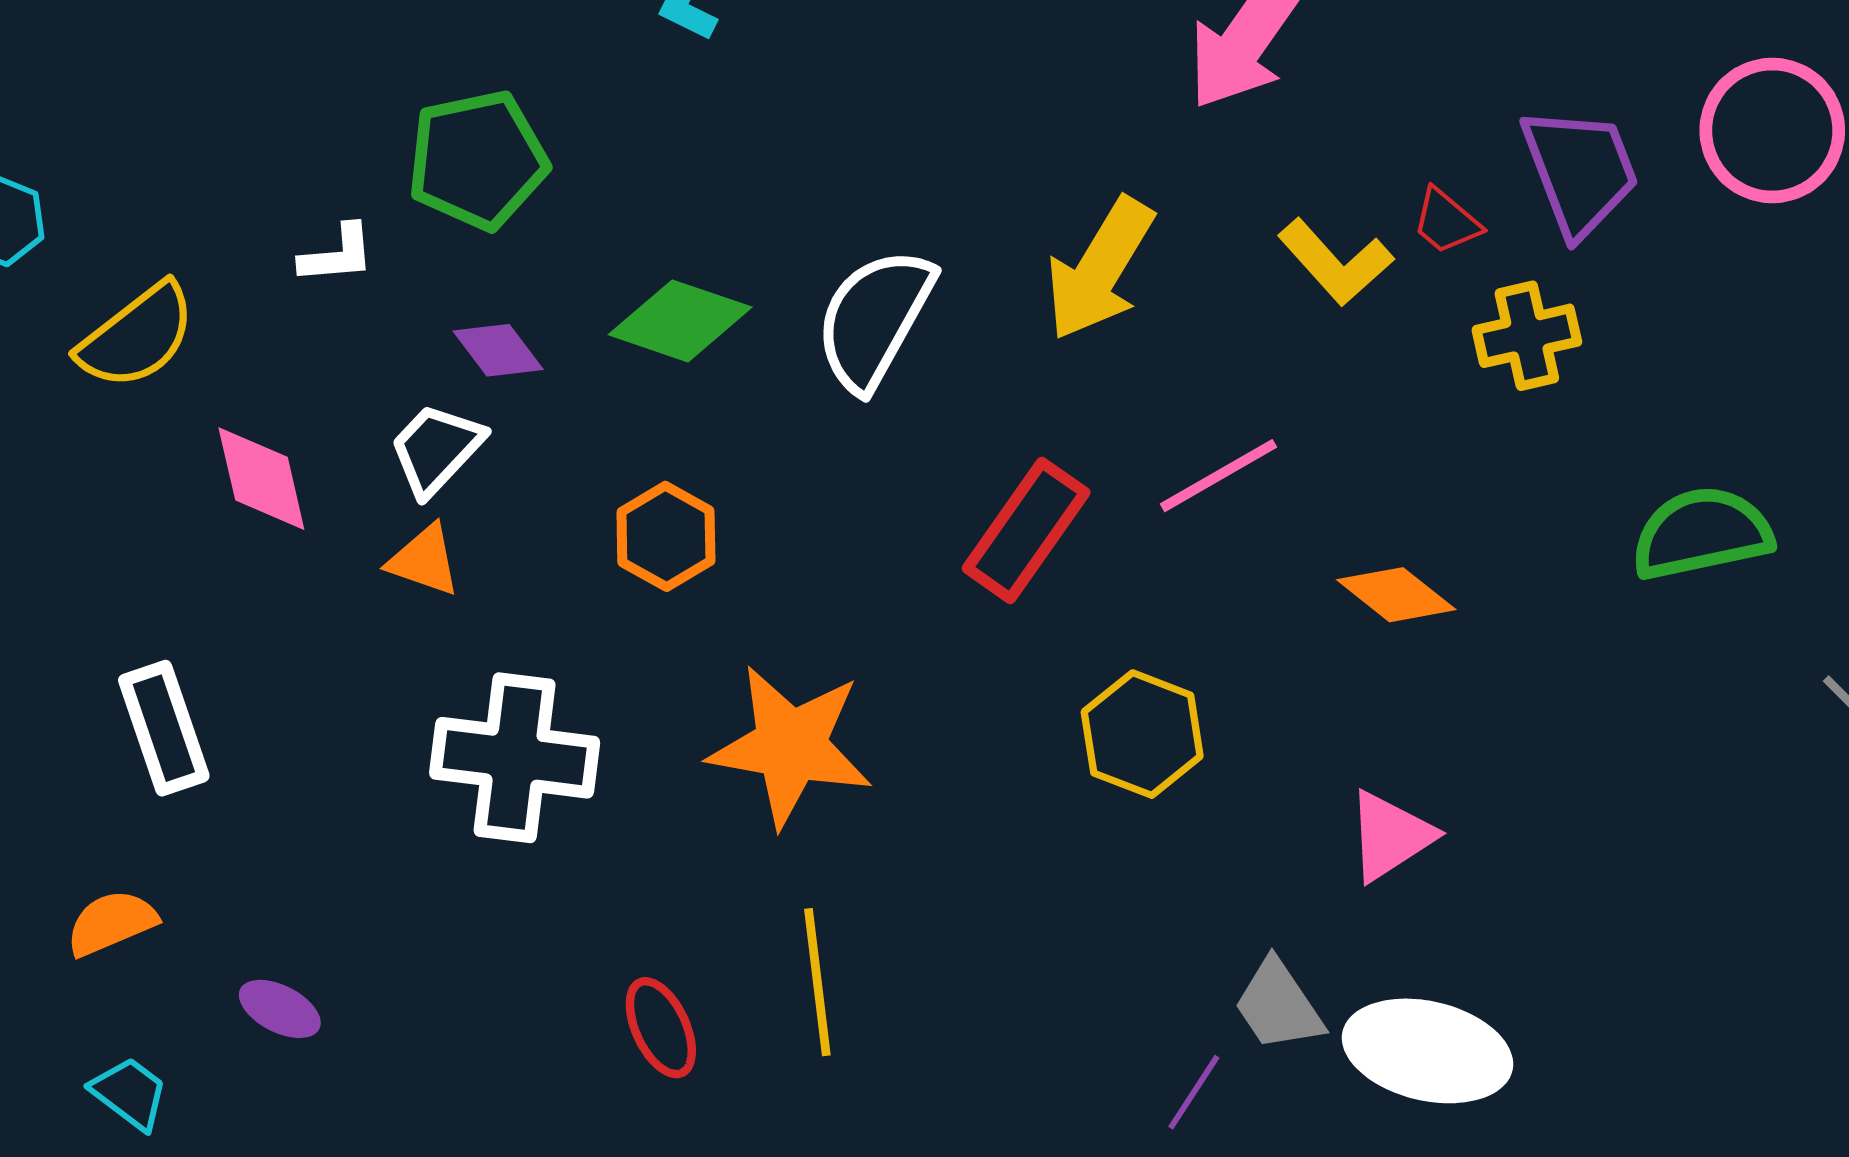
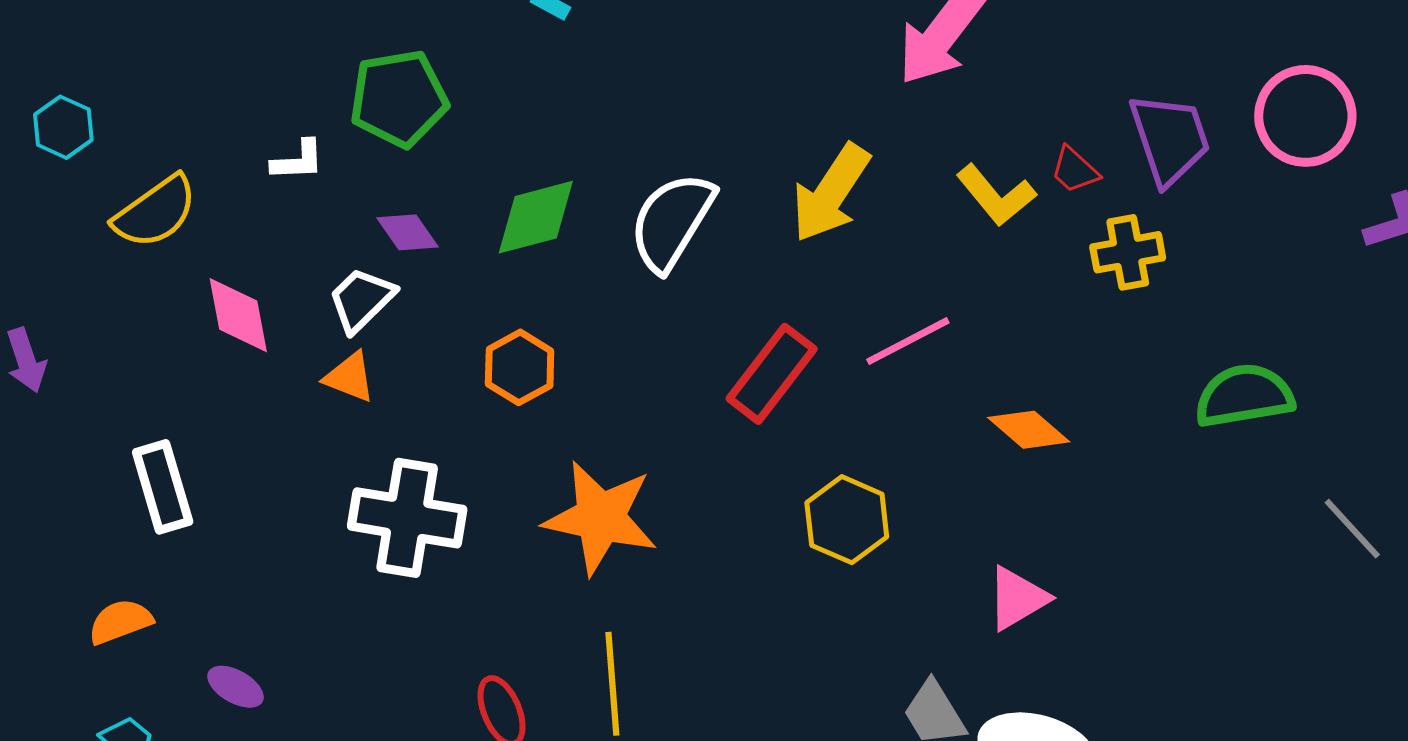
green diamond: (680, 321) -> (536, 217), turned -36

